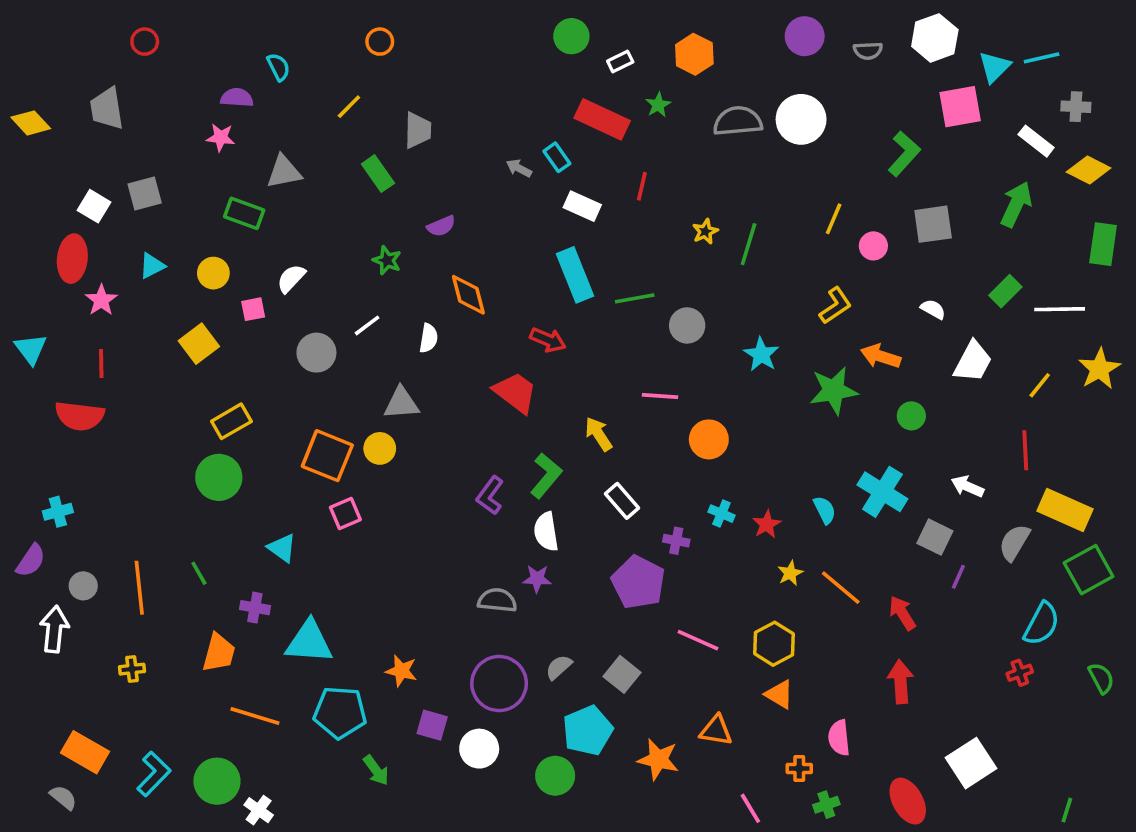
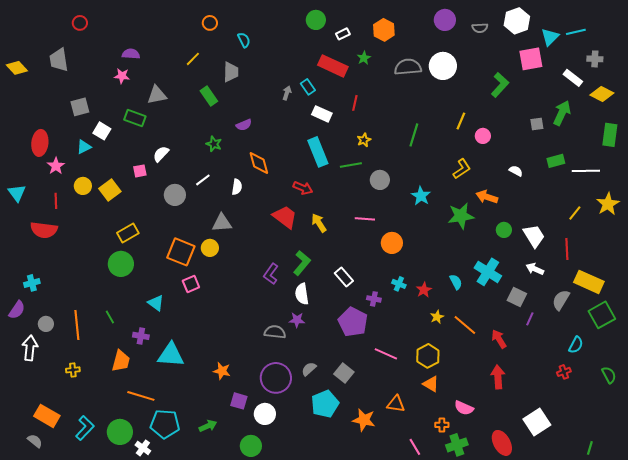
cyan semicircle: (278, 67) -> (244, 40), moved
gray arrow: (519, 168) -> (287, 93), turned 80
white square: (94, 206) -> (102, 131), moved
gray square: (933, 224) -> (537, 124), moved, size x0.6
yellow star: (705, 231) -> (364, 140), moved
yellow circle: (213, 273) -> (83, 186), moved
green rectangle: (1005, 291) -> (556, 161), turned 30
white trapezoid: (973, 362) -> (534, 236), moved, turned -60
yellow arrow: (599, 434) -> (319, 223), moved
cyan semicircle: (1042, 624) -> (576, 345), size x0.7
cyan pentagon: (340, 712) -> (165, 424), moved
pink semicircle: (839, 738) -> (464, 408), turned -60
green arrow: (376, 770) -> (208, 426), turned -78
green circle: (555, 776) -> (251, 446), moved
green cross: (826, 805) -> (457, 445), size x1.5

